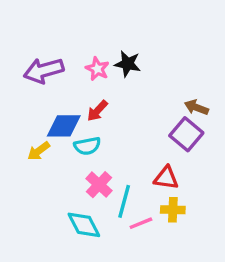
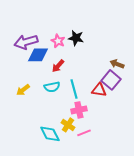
blue diamond: (64, 126) -> (38, 55), moved
red triangle: (166, 178) -> (99, 90), moved
pink cross: (99, 185) -> (79, 110), moved, turned 35
cyan line: (124, 201) -> (74, 89), moved, turned -30
yellow cross: (173, 210) -> (68, 125), moved, turned 32

